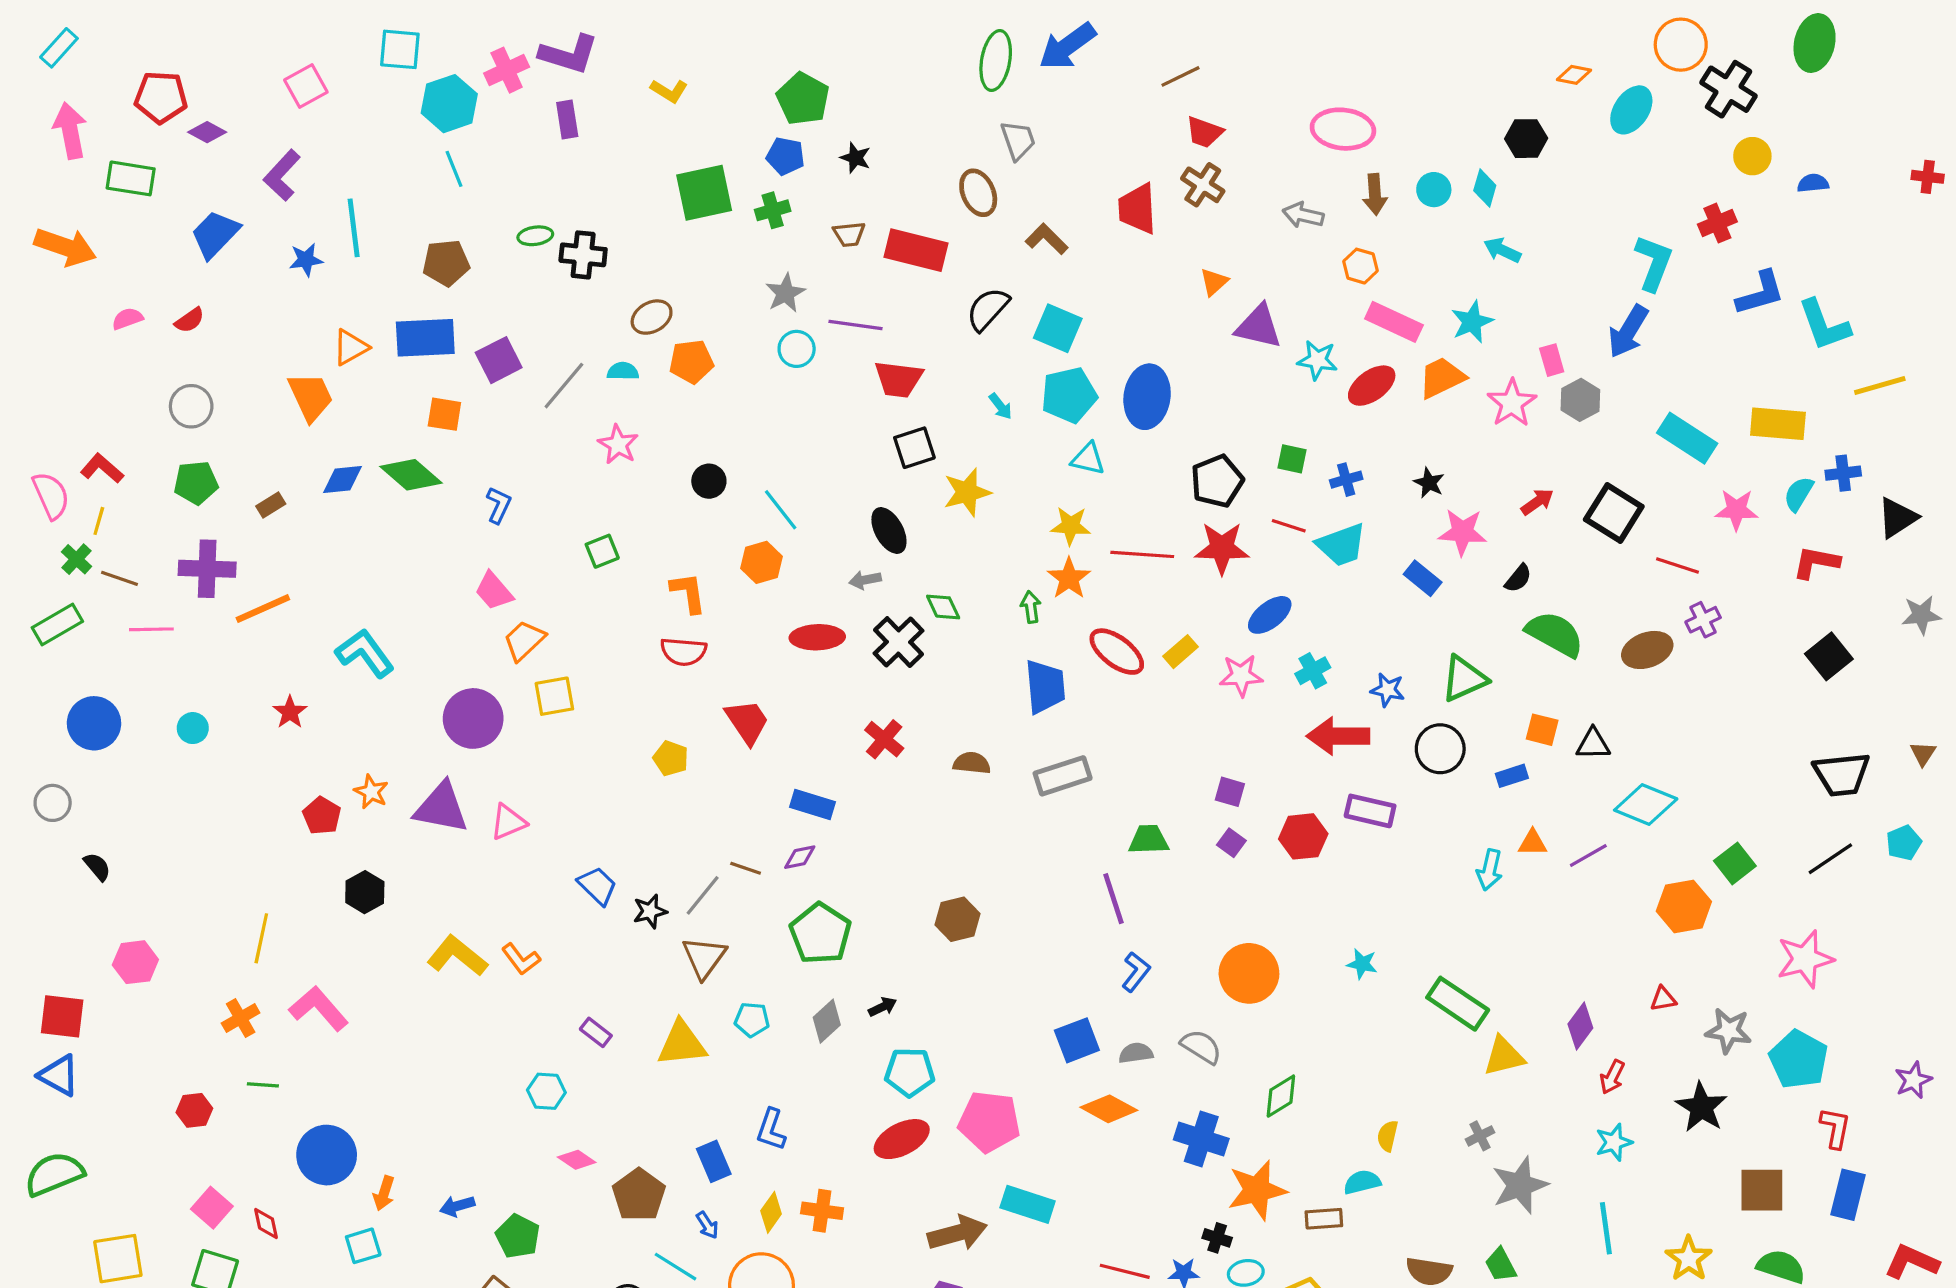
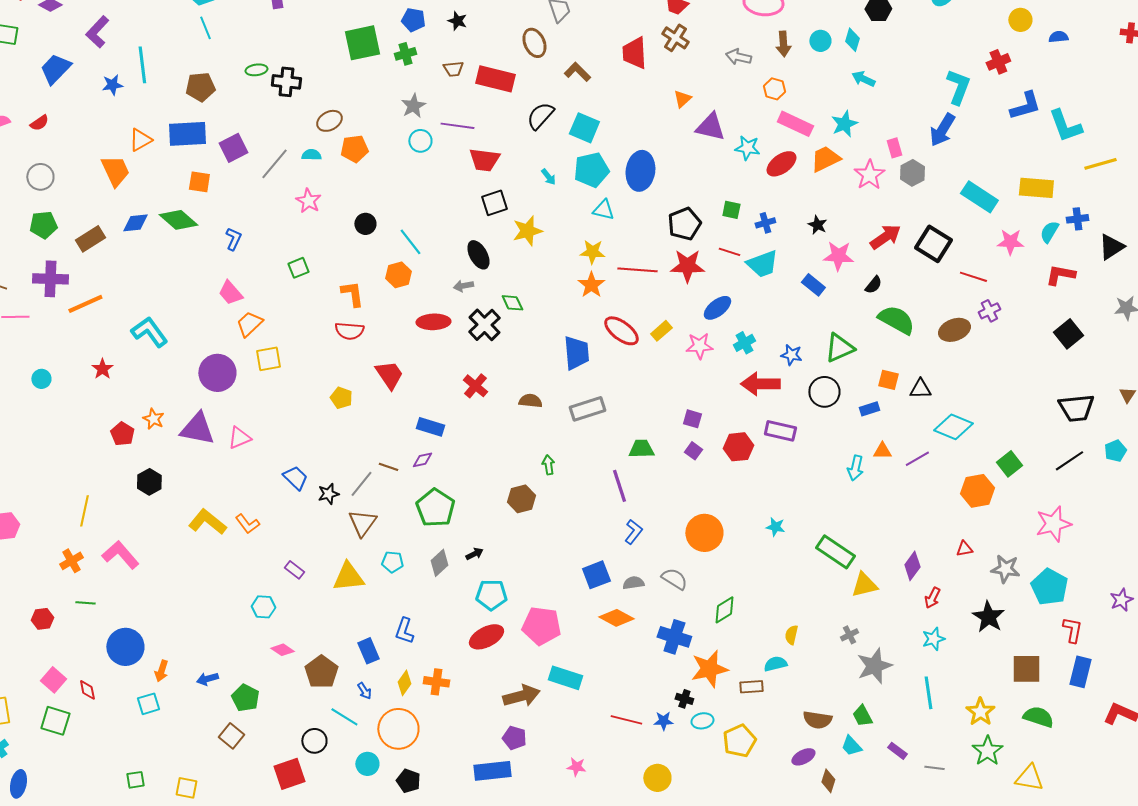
red arrow: (1537, 502) -> (885, 237), size x1.5
brown rectangle: (271, 505) -> (90, 239), size x1.6
green arrow: (1031, 607) -> (548, 465), moved

